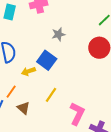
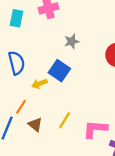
yellow line: (51, 95) -> (65, 120), moved
pink L-shape: (77, 114) -> (95, 129), turned -110

